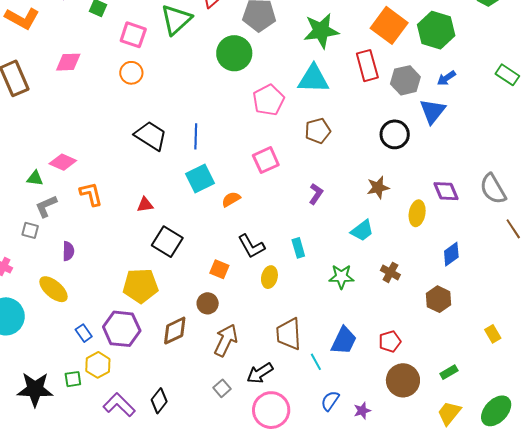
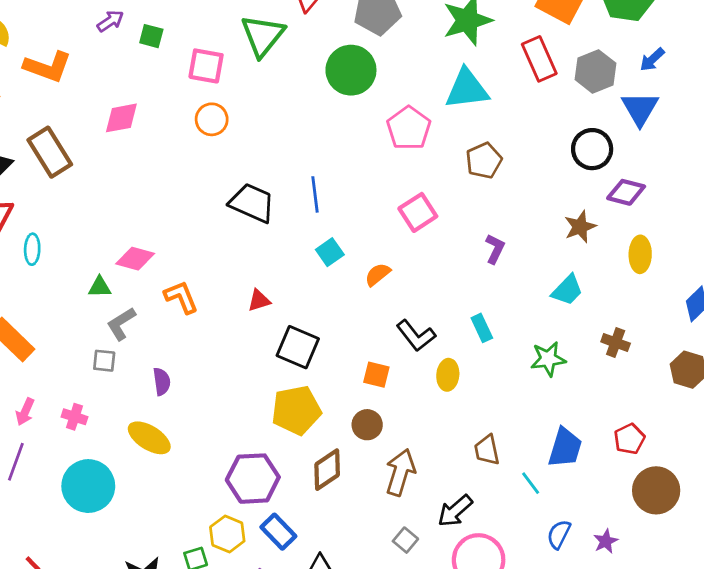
cyan square: (200, 178) -> (330, 252), size x0.7
purple diamond: (446, 191) -> (626, 192), moved, turned -44
yellow pentagon: (140, 286) -> (296, 410), moved
blue rectangle: (84, 333) -> (278, 532), moved, size x1.4
brown trapezoid: (289, 334) -> (487, 450), size x0.7

